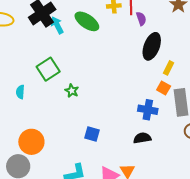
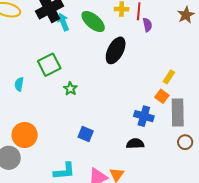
black ellipse: (152, 46) -> (116, 50), moved

